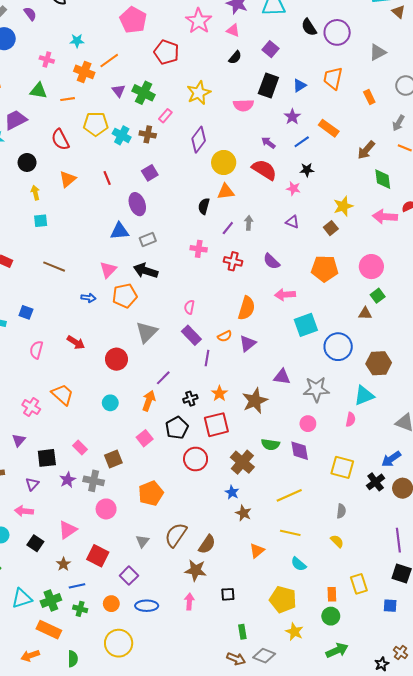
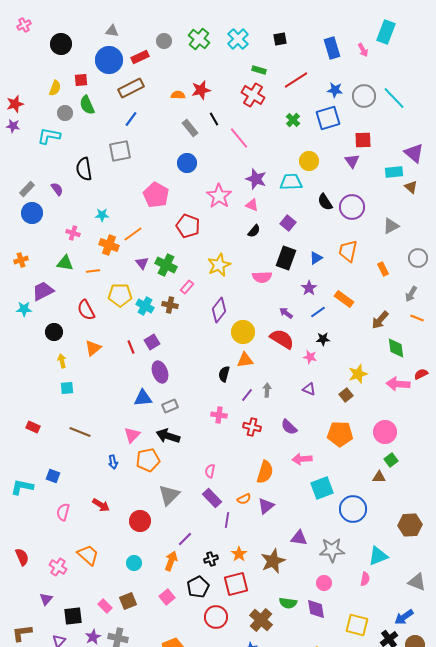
purple square: (150, 173) -> (152, 342), moved
blue arrow: (88, 298) -> (113, 462), turned 72
brown hexagon: (379, 363) -> (410, 525), moved
brown square: (113, 459) -> (128, 601), moved

